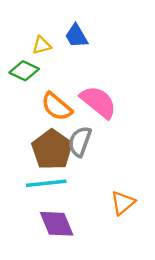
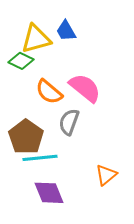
yellow triangle: (42, 45) -> (36, 39), size x1.8
brown pentagon: (52, 150) -> (26, 137), moved

